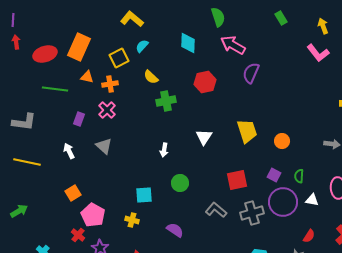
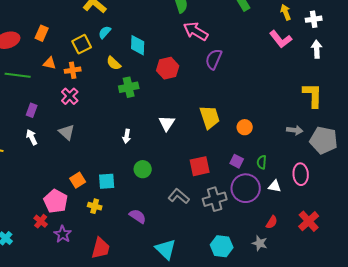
cyan diamond: (188, 43) -> (138, 45), moved
orange rectangle: (79, 47) -> (42, 33), size x0.6
purple rectangle: (79, 119) -> (32, 110), moved
orange square: (73, 193) -> (78, 180), moved

